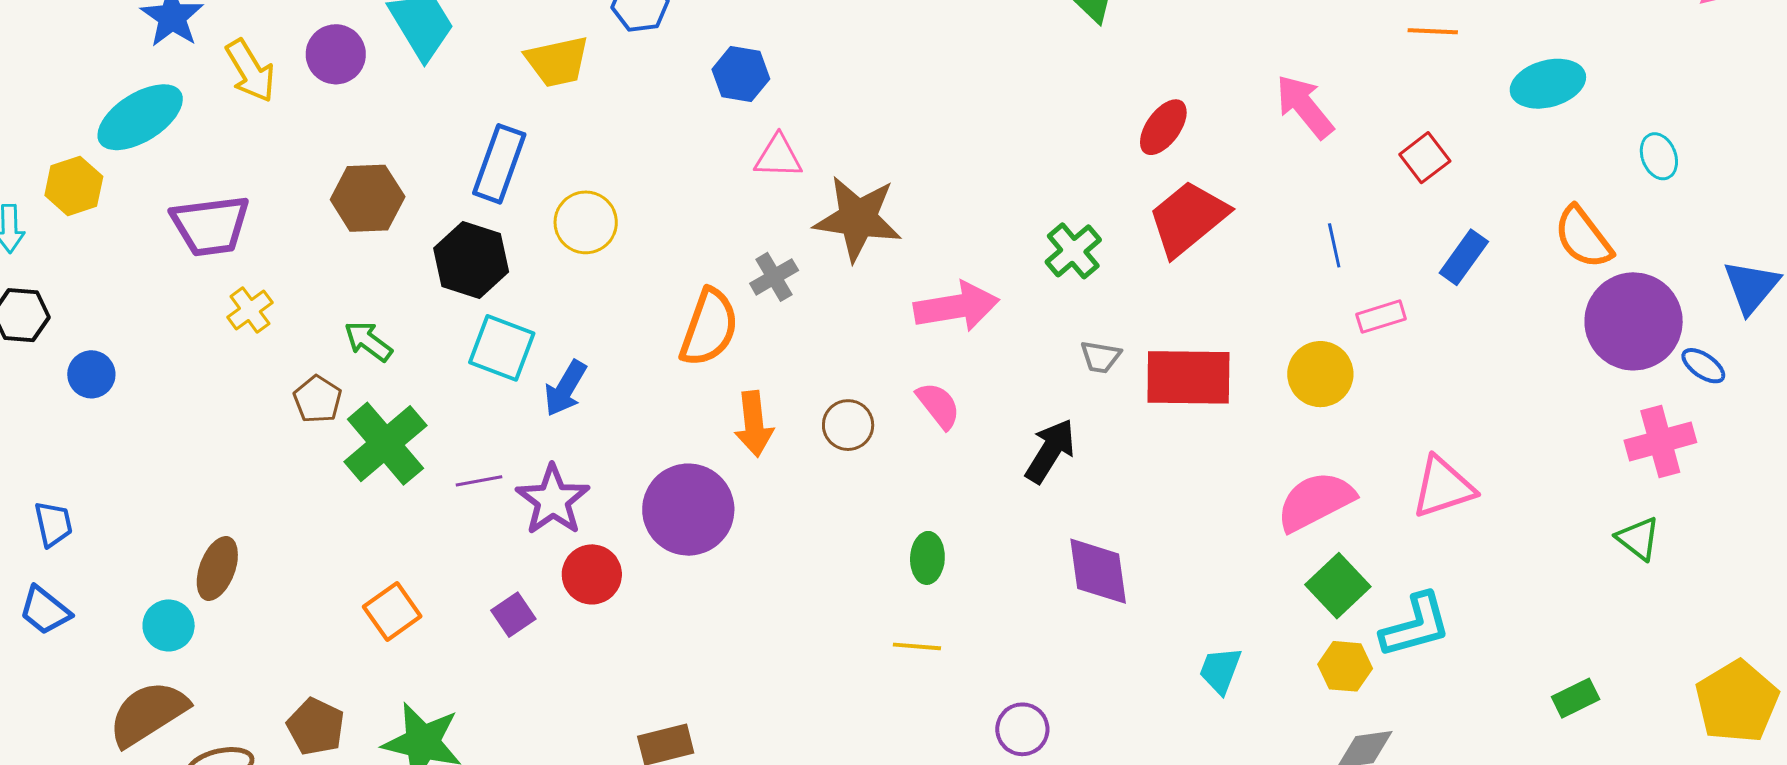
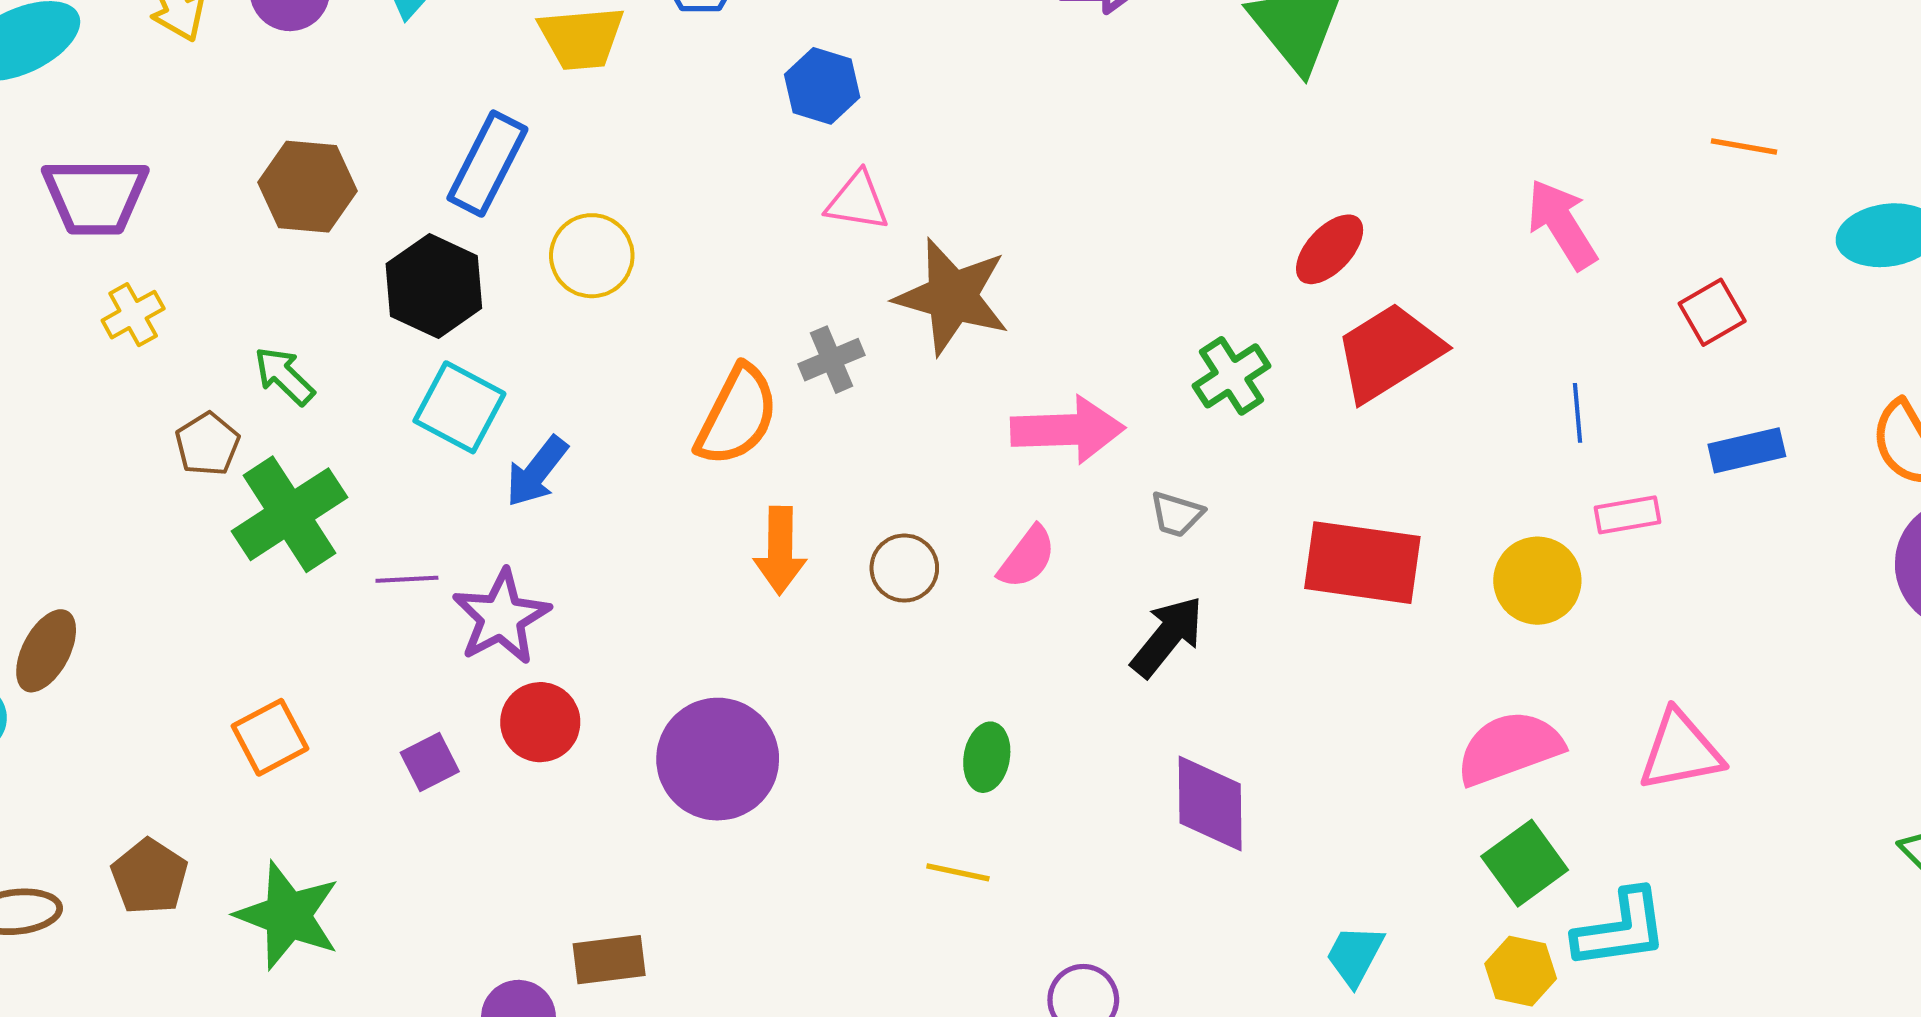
red ellipse: (1163, 127) -> (1330, 249), moved
blue rectangle: (1464, 257) -> (1747, 450), turned 34
gray trapezoid: (1101, 357) -> (1177, 514), moved
pink semicircle: (938, 405) -> (1027, 557), turned 68
purple circle: (688, 510) -> (718, 759), moved

